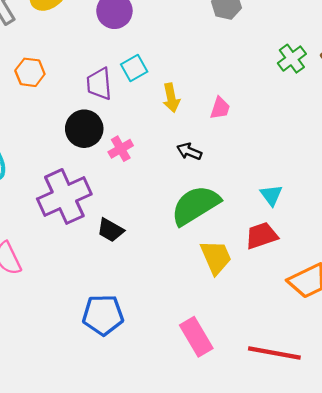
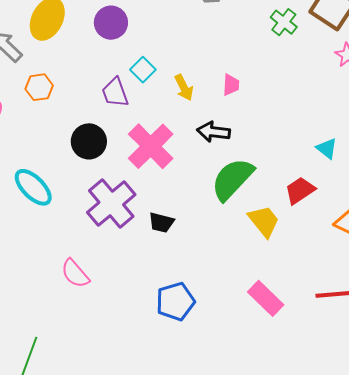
orange hexagon: (30, 72) -> (39, 87), moved
black circle: (84, 129) -> (89, 141), moved
pink cross: (121, 149) -> (151, 146), size x2.0
black arrow: (189, 151) -> (214, 132), size x1.4
cyan triangle: (271, 195) -> (327, 148), moved

